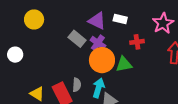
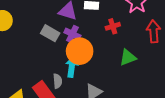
green triangle: (124, 64) -> (128, 57), moved
cyan arrow: (99, 88) -> (72, 67), moved

